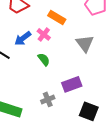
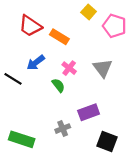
orange rectangle: (57, 17) -> (59, 37), moved
pink cross: (44, 34) -> (69, 68), moved

